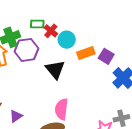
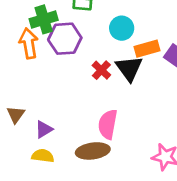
red cross: (51, 31) -> (101, 70), moved
black triangle: (55, 70) -> (129, 68), moved

